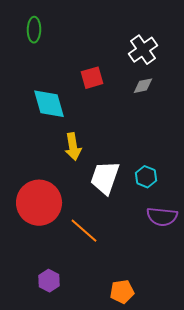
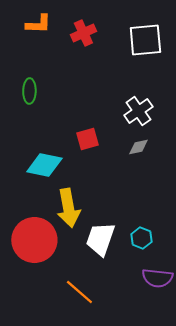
cyan diamond: (49, 104) -> (44, 165), turned -63
yellow arrow: (73, 147) -> (68, 208), size x1.4
red circle: (39, 203) -> (34, 240), moved

